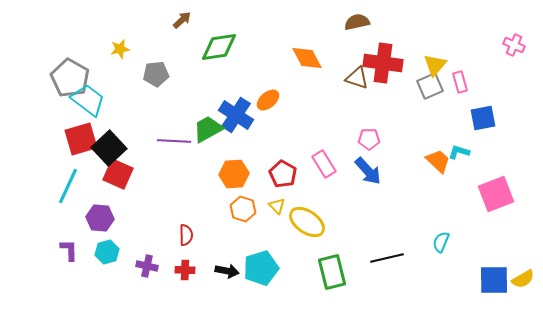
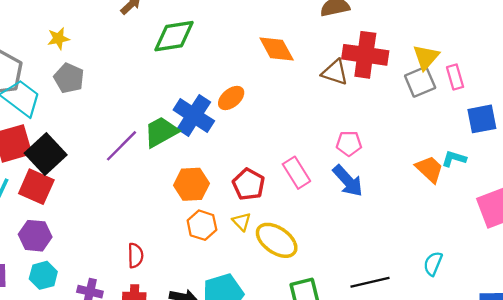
gray pentagon: (156, 74) -> (69, 78), moved, turned 30
purple line: (174, 141) -> (121, 146), turned -48
red square: (118, 174) -> (36, 187), moved

